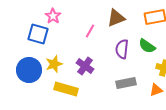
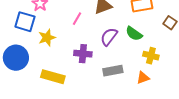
purple semicircle: (122, 49) -> (109, 37), turned 30
yellow star: (54, 64) -> (47, 38), moved
purple cross: (85, 66) -> (83, 54), moved, turned -30

